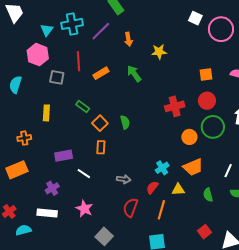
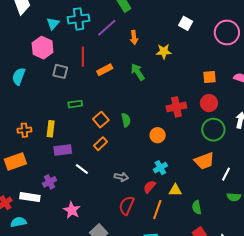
white square: (195, 18) -> (186, 23), moved
green rectangle: (83, 106) -> (75, 104), moved, turned -48
yellow rectangle: (46, 113) -> (51, 129), moved
orange circle: (189, 137) -> (158, 135), moved
orange rectangle: (101, 147) -> (100, 144), turned 40
orange trapezoid: (193, 167) -> (204, 161), moved
green semicircle: (208, 195) -> (197, 207), moved
pink star: (84, 209) -> (72, 210), moved
white rectangle: (47, 213) -> (30, 197), moved

